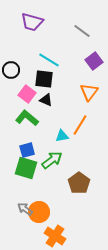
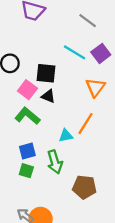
cyan line: (49, 60) -> (75, 52), moved
green arrow: (52, 160) -> (55, 162), turned 110
green square: (26, 168) -> (26, 171), size x0.6
brown pentagon: (79, 183) -> (84, 187), turned -30

